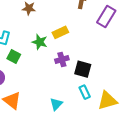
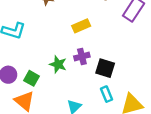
green star: (40, 42) -> (58, 64), moved
green square: (14, 57) -> (31, 78), moved

